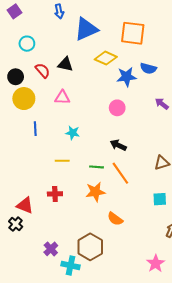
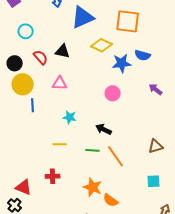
blue line: (35, 129) -> (33, 105), moved
black arrow: (118, 145) -> (104, 129), moved
orange star: (95, 192) -> (93, 187), moved, turned 30

